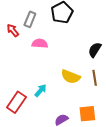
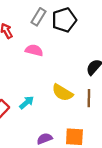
gray rectangle: (30, 19) -> (38, 17), moved

